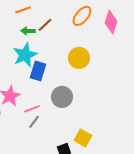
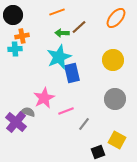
blue rectangle: (38, 71) -> (72, 73), turned -30
gray circle: (62, 97) -> (115, 99), moved
gray line: (34, 122) -> (84, 124), moved

